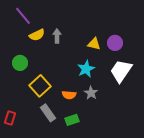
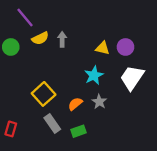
green circle: (20, 63) -> (11, 47), moved
orange semicircle: (69, 95) -> (75, 104), turned 136

